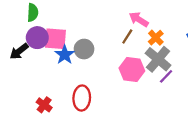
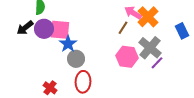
orange cross: (156, 38) -> (148, 17), moved, size x1.5
gray circle: (84, 49) -> (76, 59), moved
black arrow: (19, 51) -> (25, 28), moved

